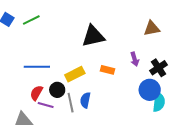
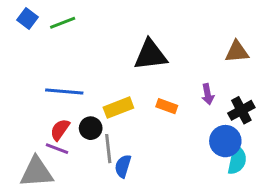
blue semicircle: (85, 100) -> (123, 166), moved
purple line: (46, 105) -> (57, 149), moved

